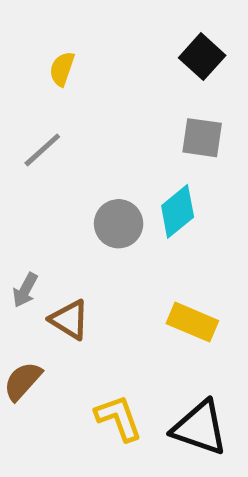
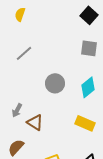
yellow semicircle: (62, 69) -> (20, 14), moved
cyan diamond: (178, 211) -> (88, 87), moved

